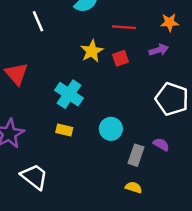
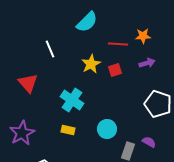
white line: (38, 21) -> (50, 49), moved
orange star: (170, 22) -> (143, 36), moved

